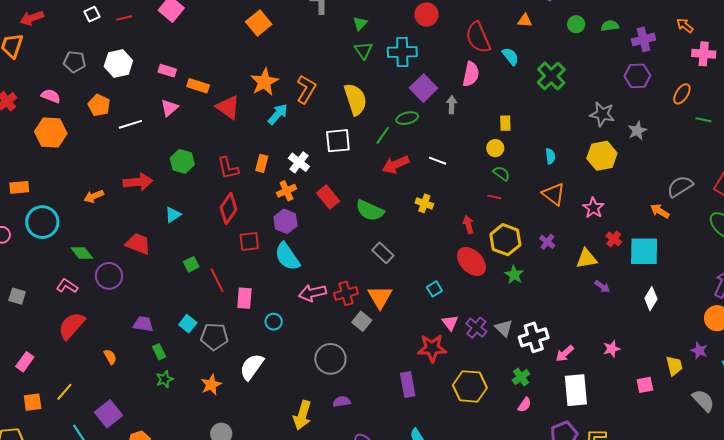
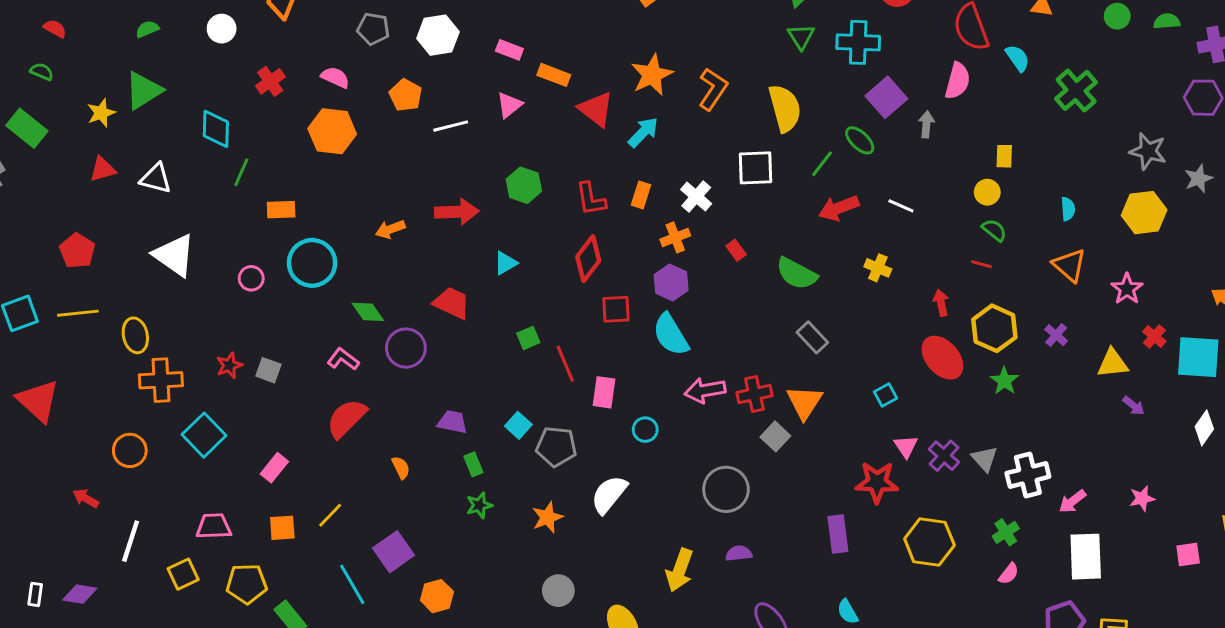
cyan arrow: (278, 114) -> (643, 132), moved
green ellipse: (407, 118) -> (860, 140), turned 55
red rectangle: (328, 197) -> (736, 250), size x0.6

